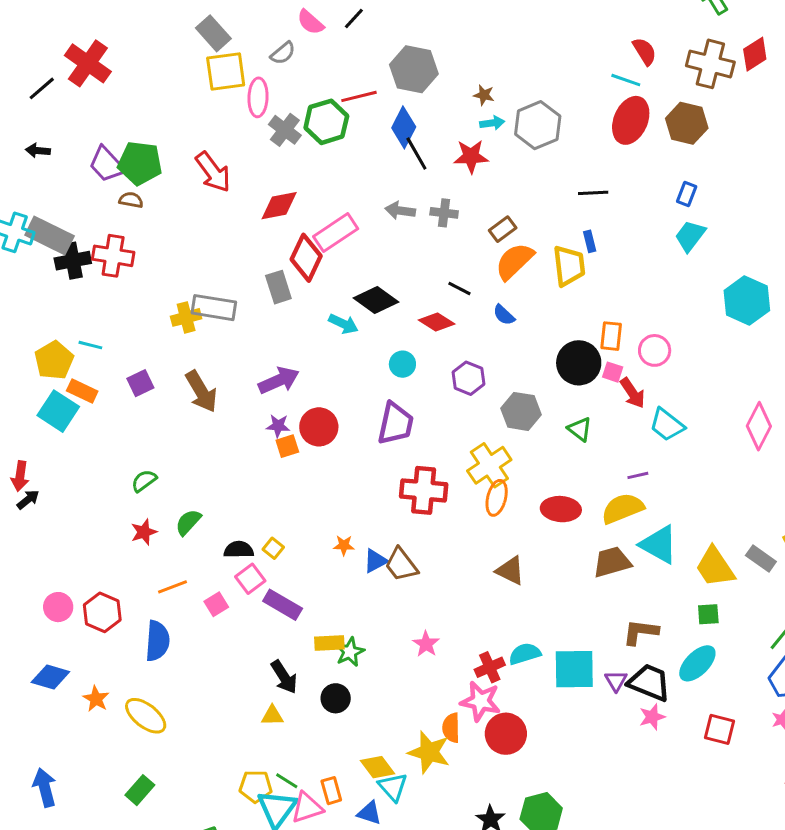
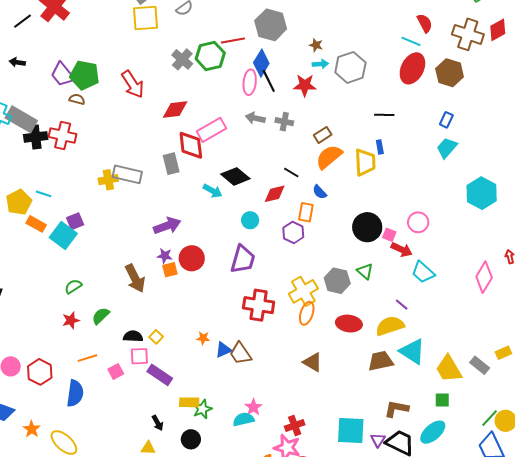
pink ellipse: (258, 97) -> (250, 82), moved
red diamond: (306, 258) -> (191, 145), turned -36
red diamond: (437, 322) -> (275, 194), turned -50
orange rectangle: (611, 336) -> (306, 212), moved
brown arrow: (201, 392) -> (135, 278), moved
red arrow: (632, 393) -> (402, 250), turned -35
cyan square: (58, 411) -> (63, 236), moved
gray hexagon: (521, 411) -> (337, 281), moved
purple line: (638, 475) -> (402, 305), turned 48
pink square: (250, 579) -> (139, 356), turned 30
cyan semicircle: (525, 654) -> (244, 419), moved
black arrow: (284, 677) -> (158, 423), size x0.7

